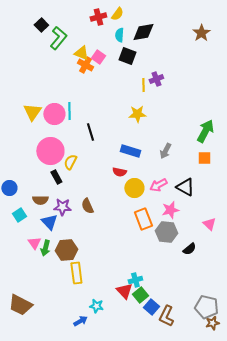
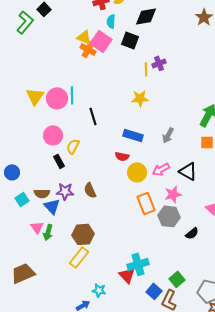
cyan semicircle: (119, 35) -> (111, 21), moved
green L-shape: (58, 38) -> (25, 22), moved
pink square: (98, 57) -> (101, 41), size x1.5
pink circle: (50, 151) -> (53, 135), size x0.7
brown semicircle: (40, 200) -> (42, 193), moved
brown hexagon: (66, 250) -> (83, 234), moved
yellow rectangle: (76, 273) -> (79, 257), turned 45
cyan cross: (135, 280) -> (138, 264), size x1.5
green square: (140, 295) -> (177, 279), moved
brown trapezoid: (20, 305) -> (23, 273), moved, turned 130

